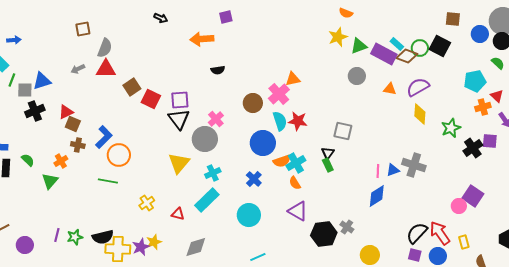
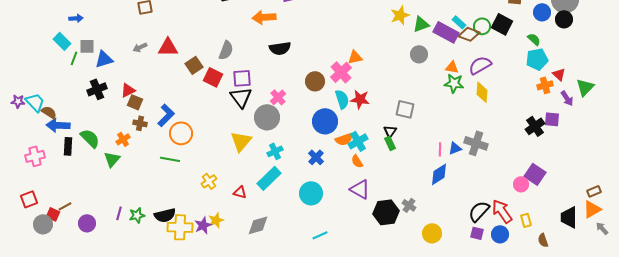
gray semicircle: (105, 48) -> (226, 50), moved
green semicircle: (498, 63) -> (534, 39), moved
black semicircle: (218, 70) -> (280, 48), size x1.5
gray square: (25, 90) -> (87, 46), moved
green star: (451, 128) -> (454, 83), moved, turned 30
green semicircle: (28, 160) -> (90, 138), size x1.5

